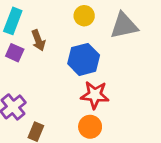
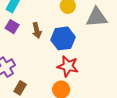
brown arrow: (38, 40) -> (37, 30), moved

